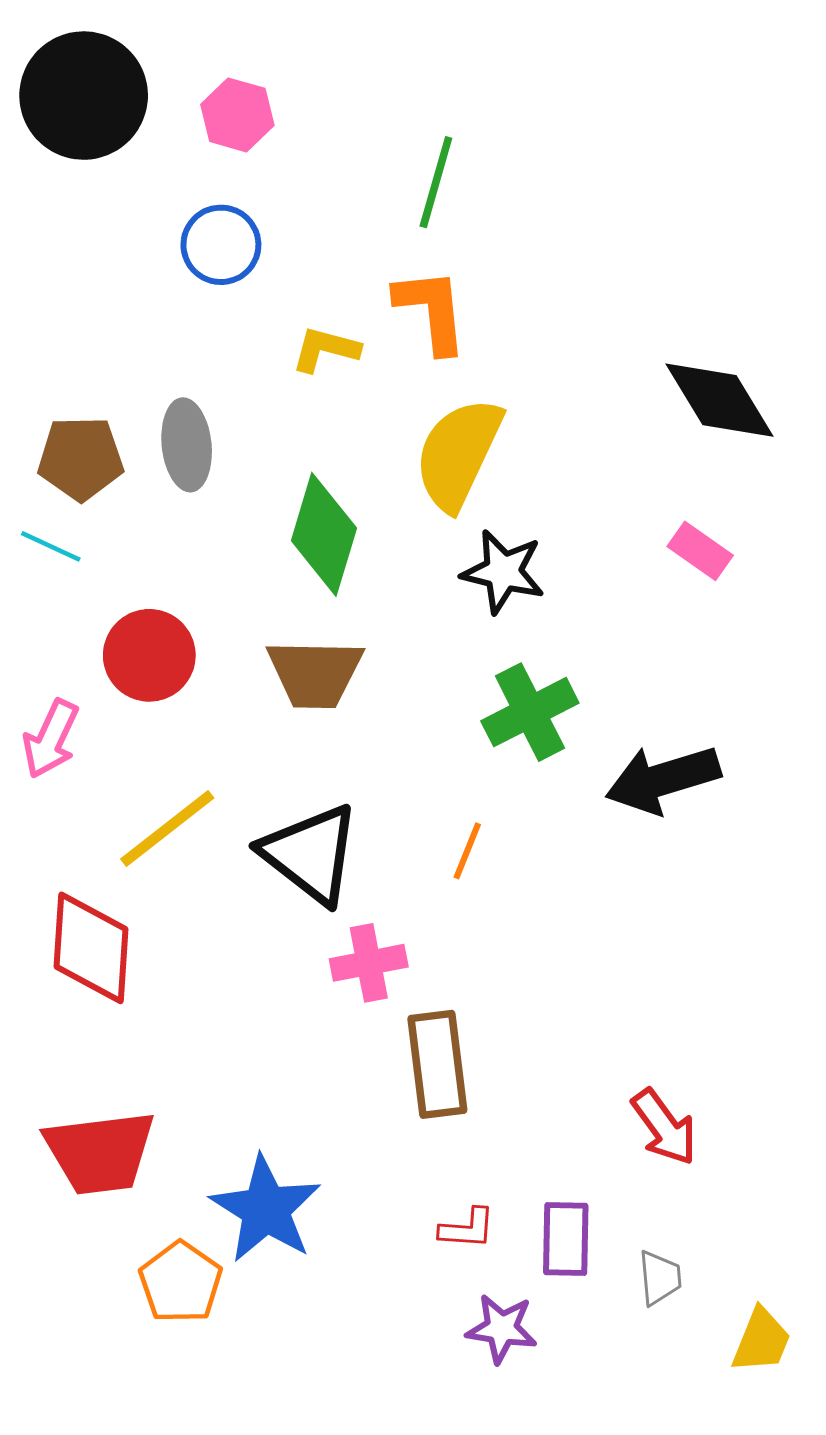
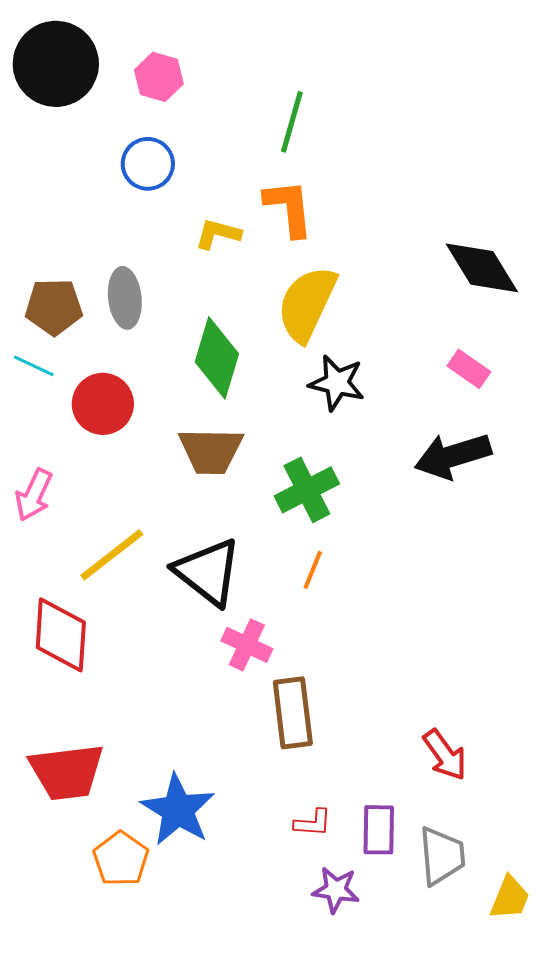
red circle: (149, 655) -> (103, 404), moved
green cross: (530, 712) -> (307, 490), moved
black arrow: (663, 779) -> (453, 456), moved
pink cross: (369, 963) -> (247, 645), turned 36
gray trapezoid: (660, 1278) -> (442, 856), size x1.6

